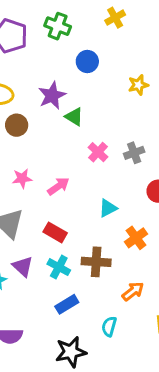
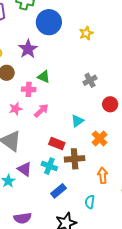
blue circle: (87, 61) -> (49, 22), size x1.6
green triangle: (74, 117) -> (44, 77), moved
pink cross: (98, 152) -> (29, 89), moved, turned -32
red rectangle: (55, 232) -> (57, 144), moved
orange arrow: (133, 291) -> (103, 175), turned -49

